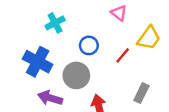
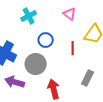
cyan cross: (55, 23) -> (29, 16), moved
red line: (123, 55) -> (73, 48), turned -40

